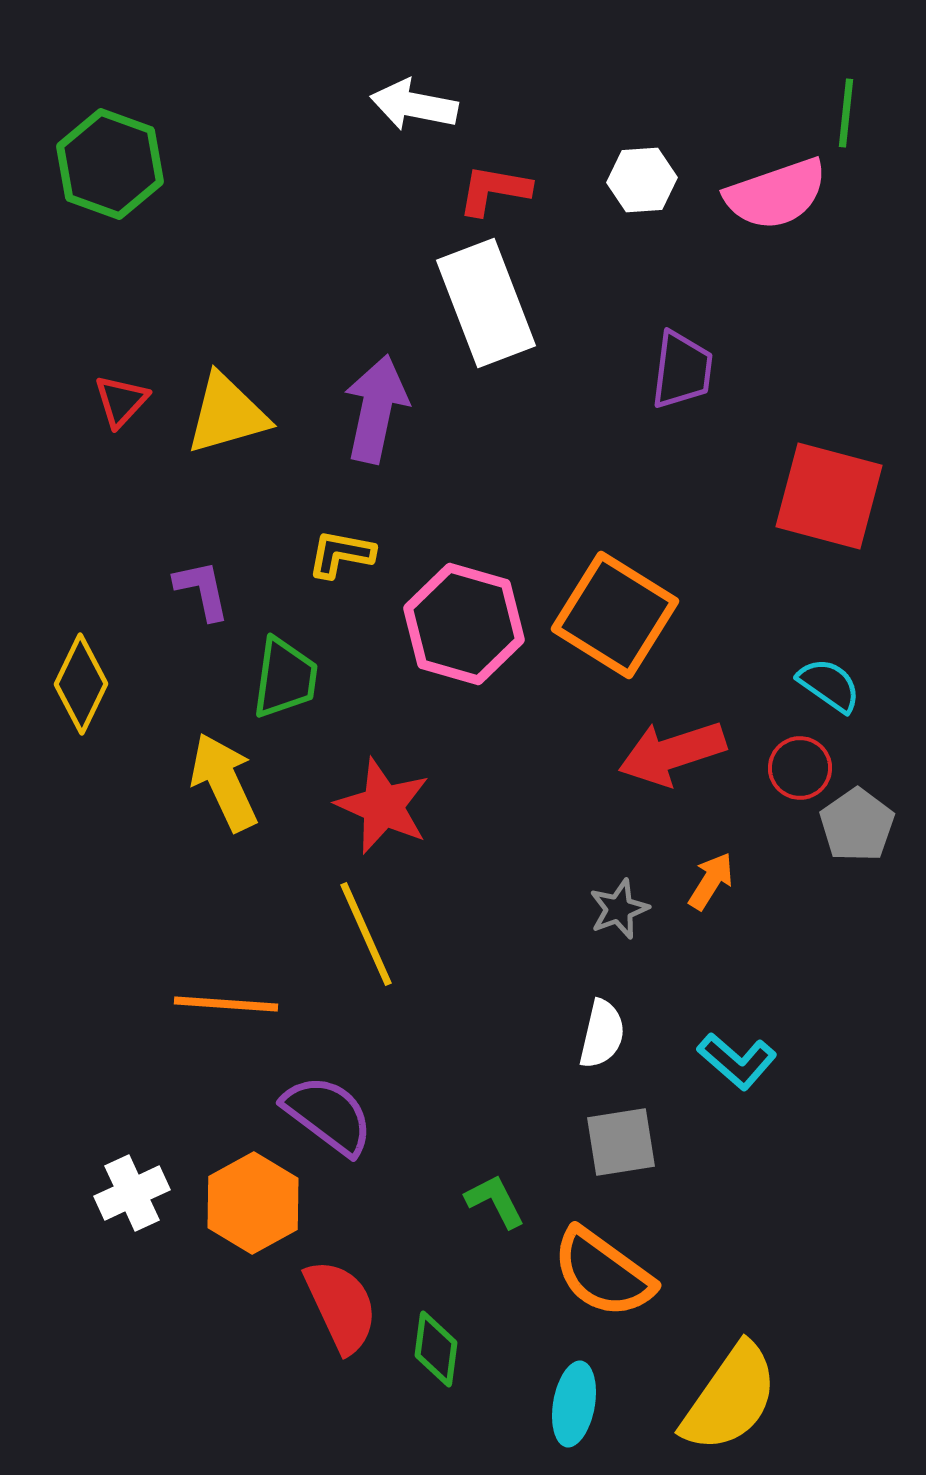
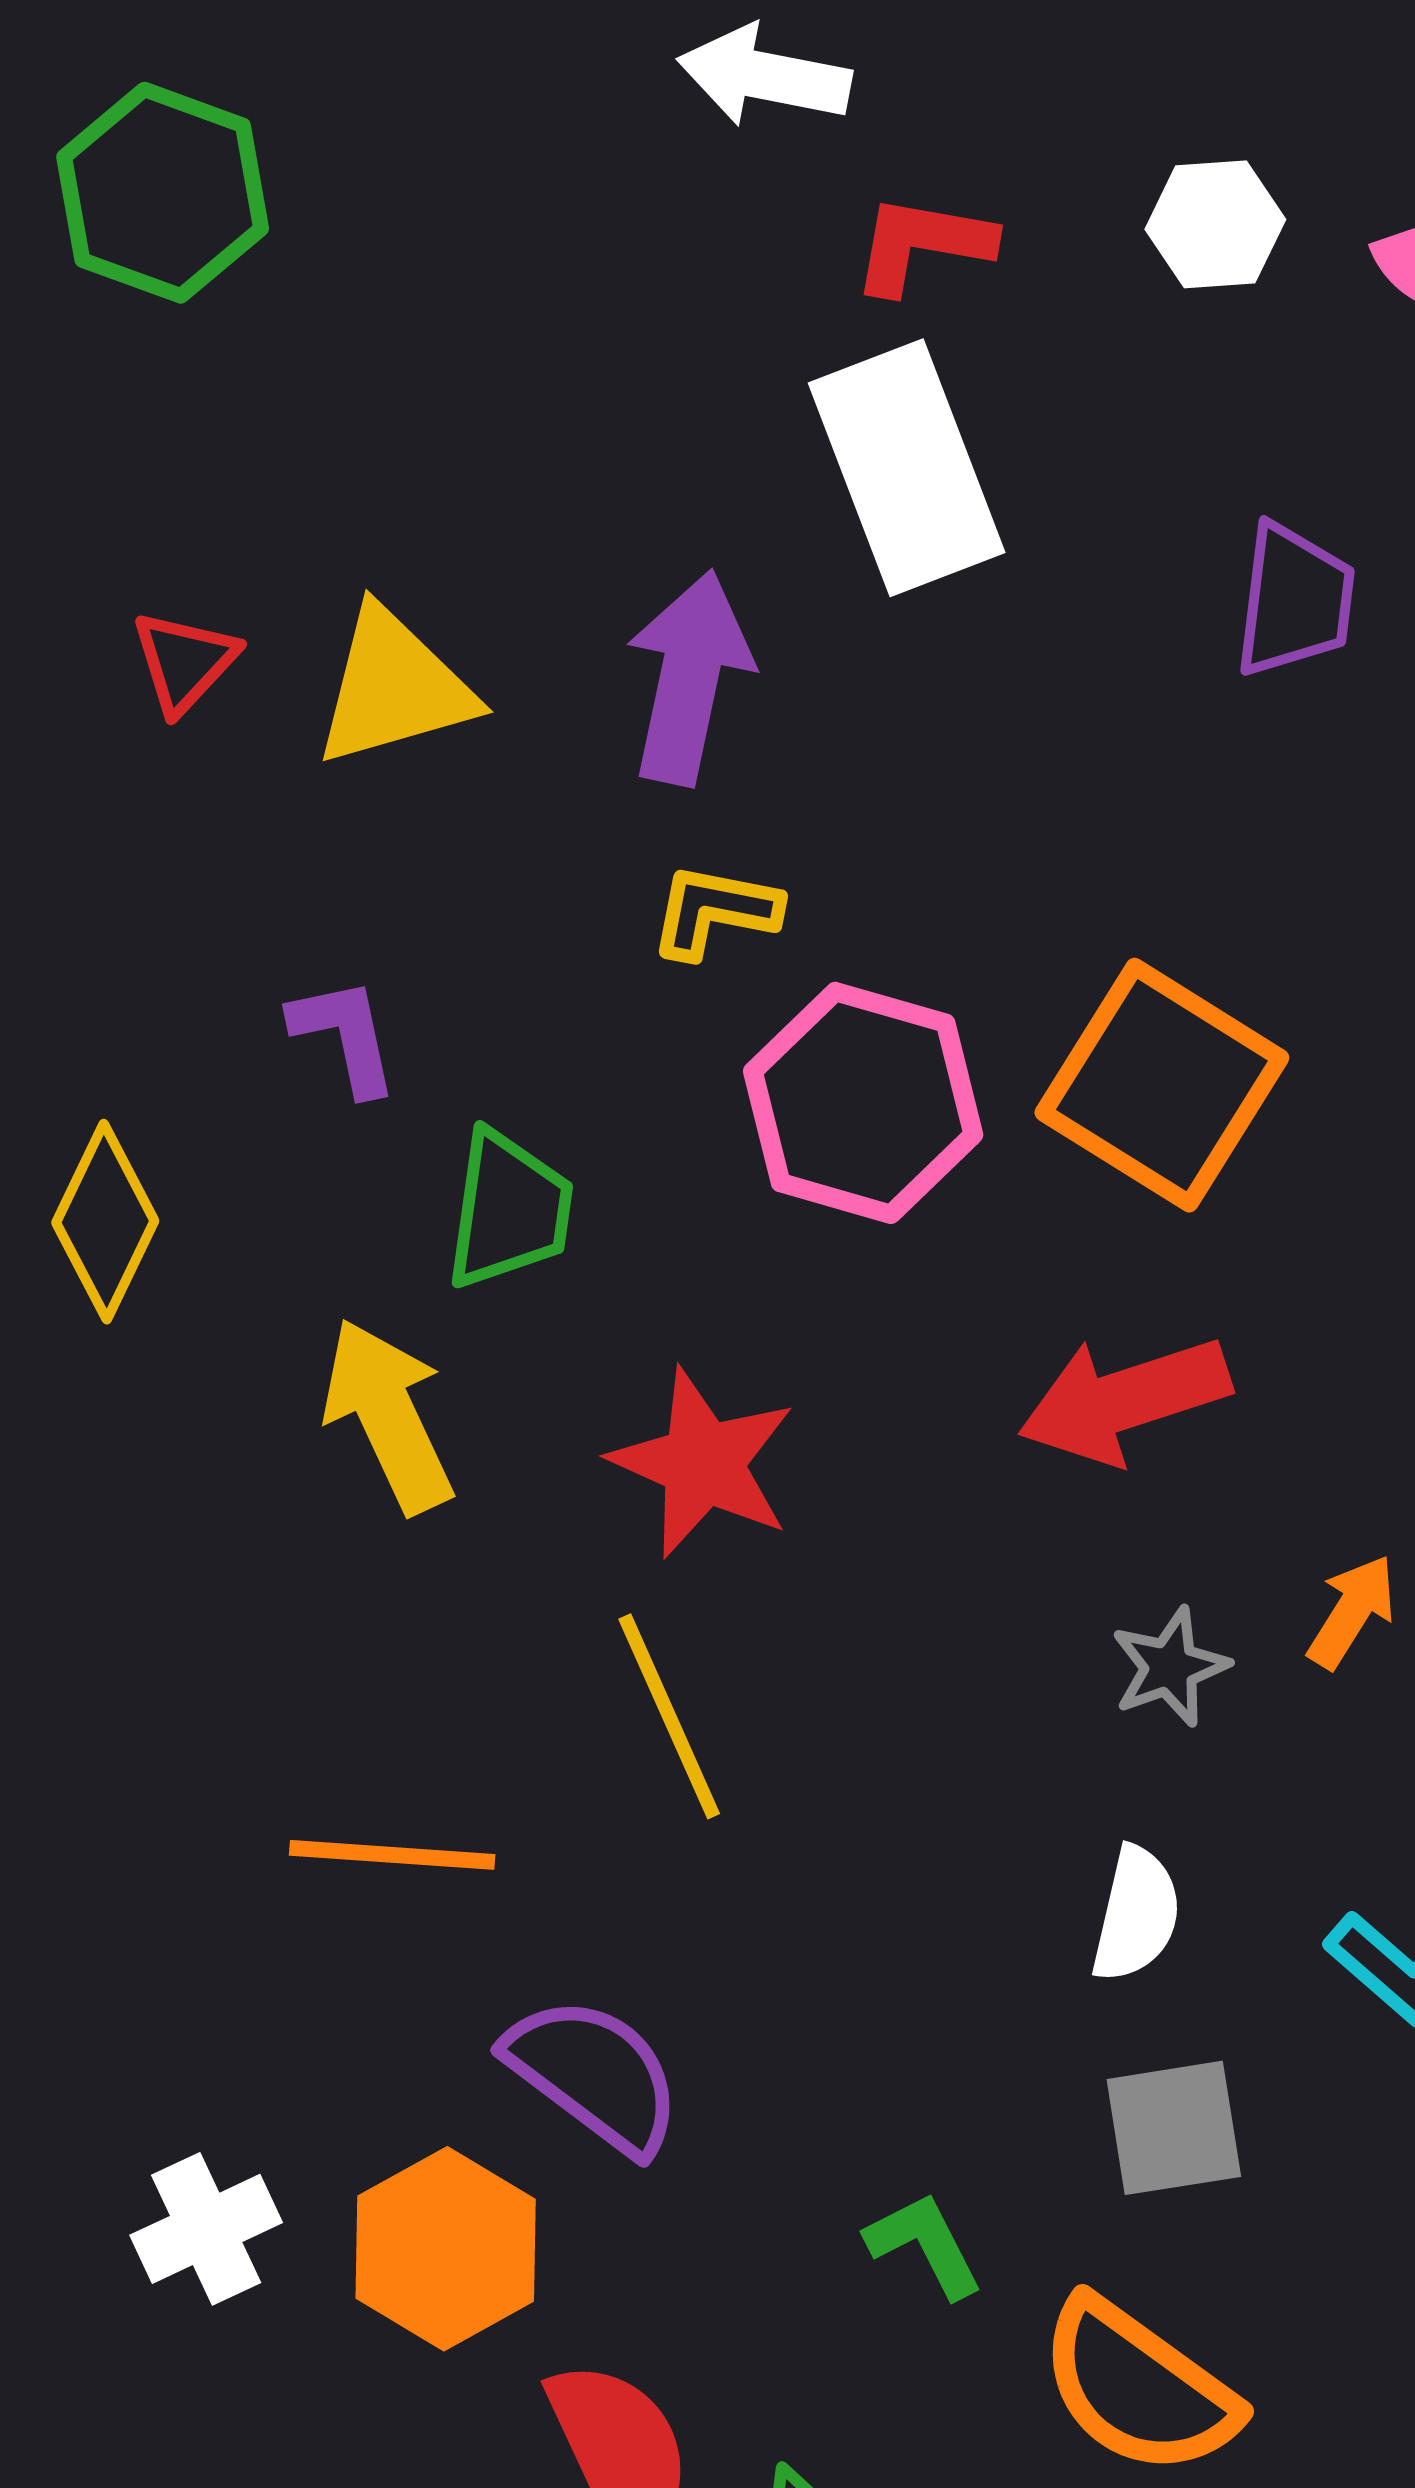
yellow L-shape: (341, 554) -> (715, 911), moved
red arrow: (672, 753) -> (1124, 1400), moved

